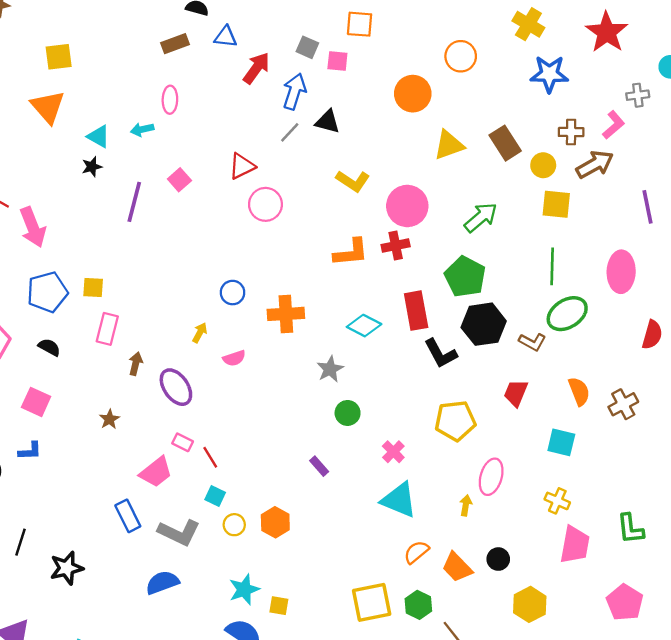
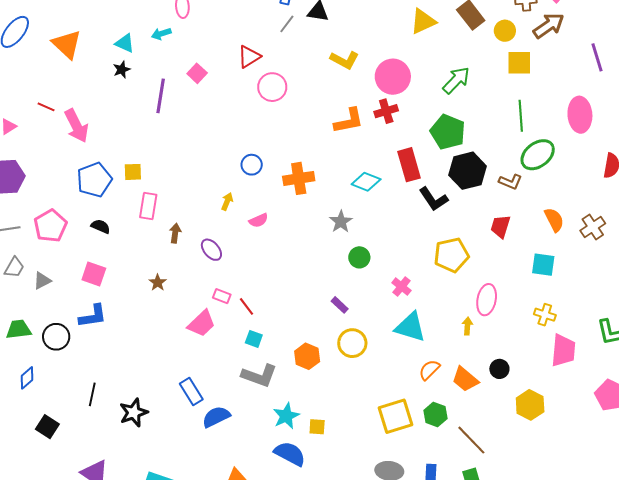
orange triangle: (48, 107) -> (67, 44), moved
purple ellipse: (176, 387) -> (211, 250), size x0.7
blue L-shape: (30, 451) -> (93, 316), size x1.4
blue rectangle: (128, 516) -> (191, 391), moved
yellow circle: (234, 525) -> (352, 343), moved, size x1.5
gray L-shape: (179, 533) -> (259, 376), moved

